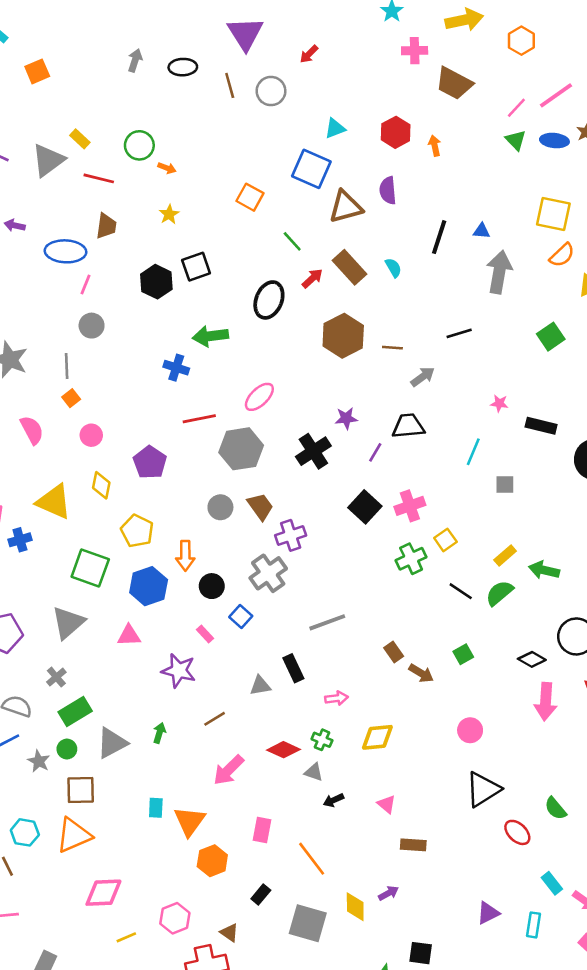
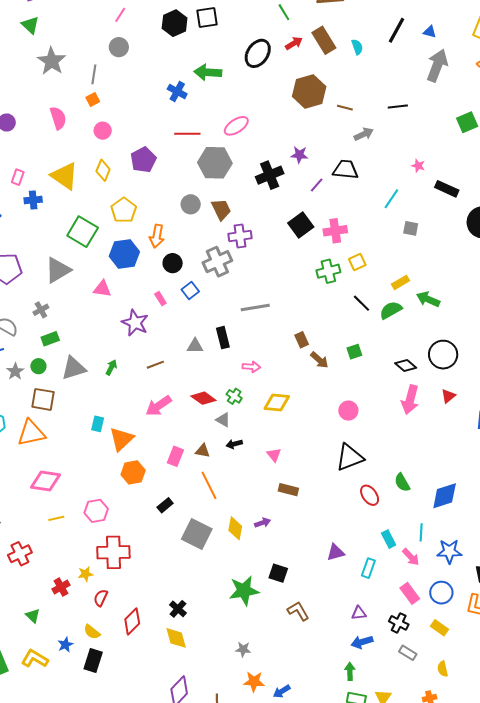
green rectangle: (75, 711) -> (50, 339), size x0.7
brown triangle: (229, 933) -> (203, 451), moved, turned -35

